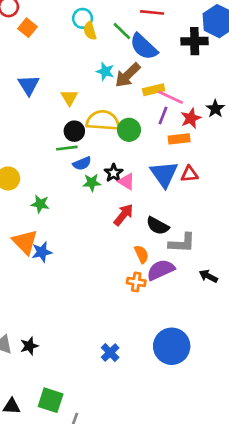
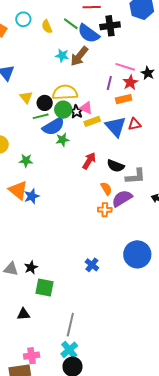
cyan circle: (83, 18) -> (23, 19), moved
black cross: (195, 41) -> (110, 26), moved
yellow rectangle: (154, 90) -> (92, 121), moved
pink line: (171, 97) -> (125, 67), moved
yellow triangle: (69, 98) -> (26, 97), moved
green circle: (129, 130) -> (63, 110), moved
blue semicircle: (82, 163) -> (53, 126), size x1.6
black star: (114, 173) -> (76, 112), moved
pink triangle: (126, 182) -> (86, 108), moved
green square: (51, 400) -> (44, 287), moved

